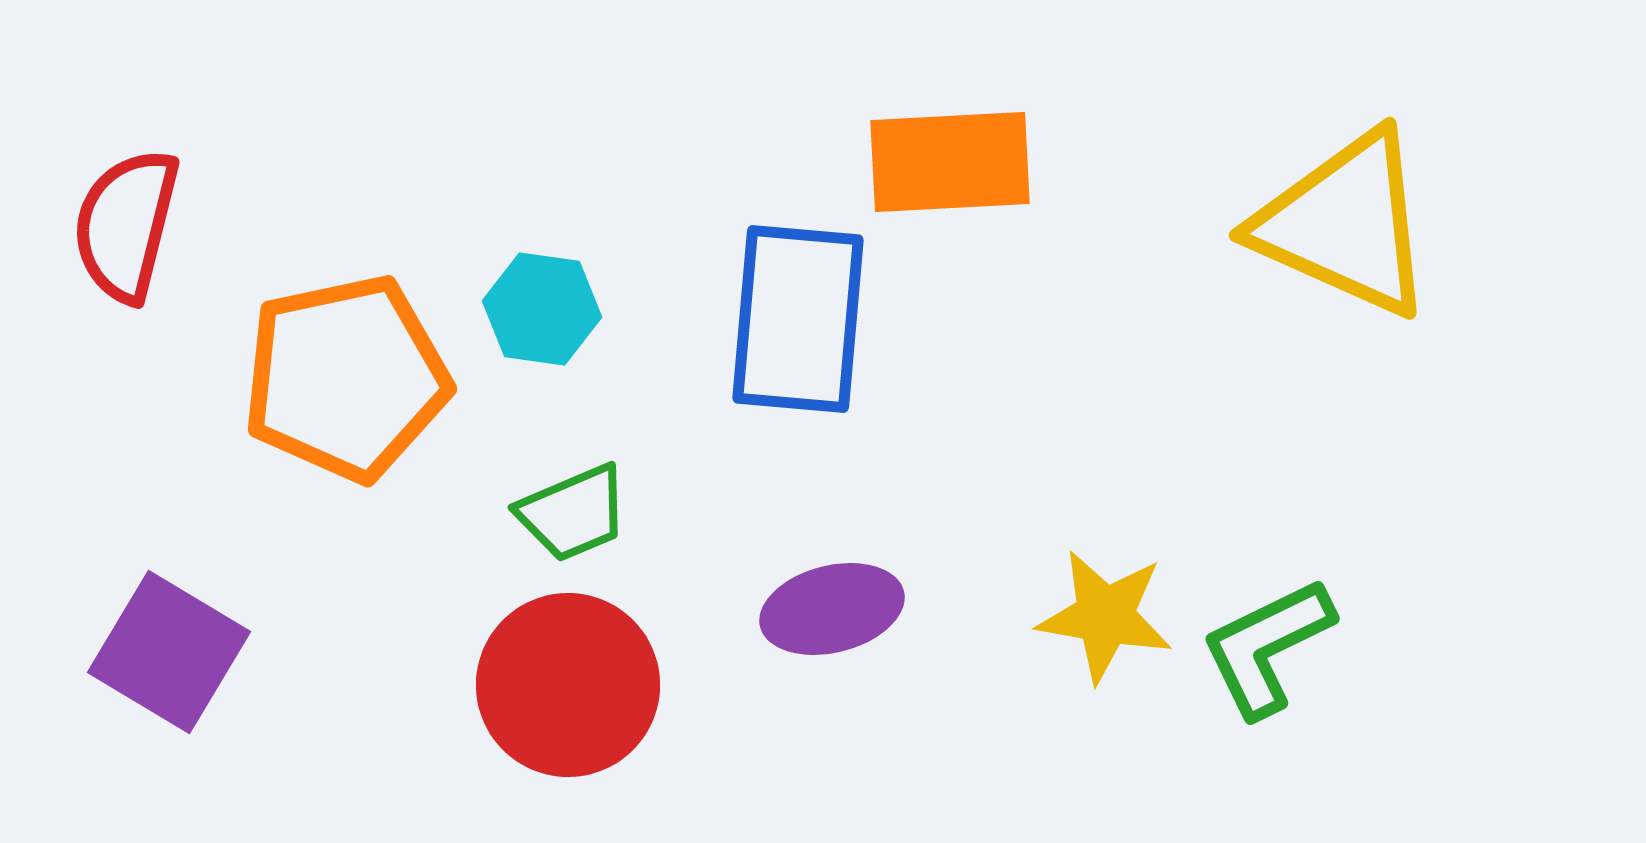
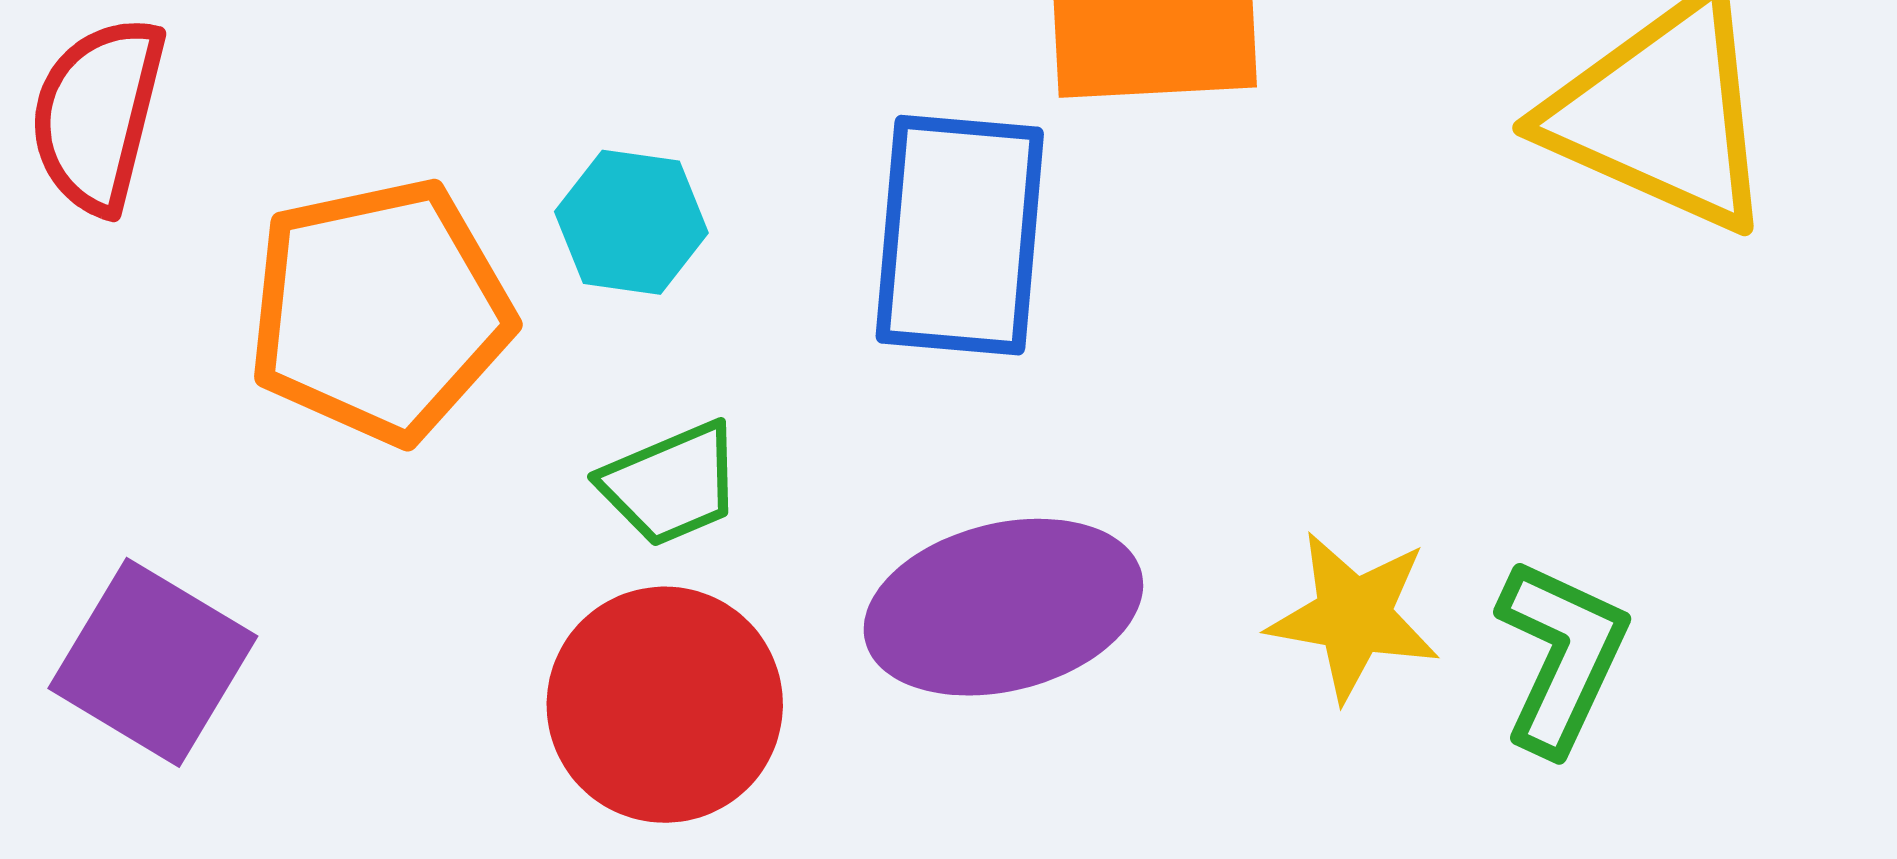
purple ellipse: (832, 609) -> (1003, 607), size x1.5
green L-shape: (1267, 647) -> (1561, 656), turned 141

